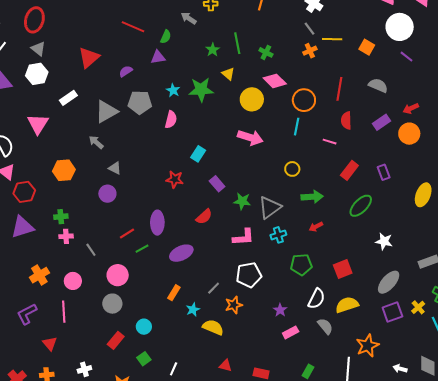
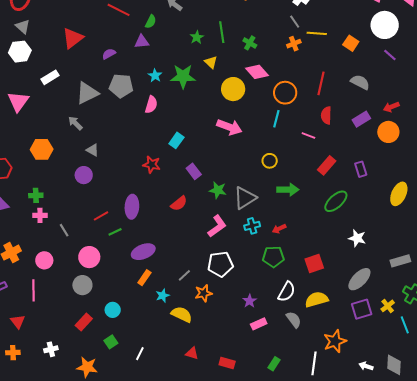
red arrow: (316, 227) -> (279, 229), moved
pink L-shape: (243, 237) -> (217, 226), turned -35
purple ellipse: (181, 253) -> (143, 252), moved

